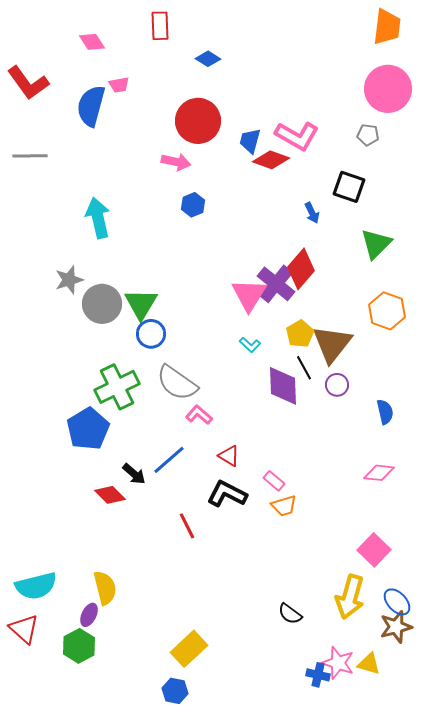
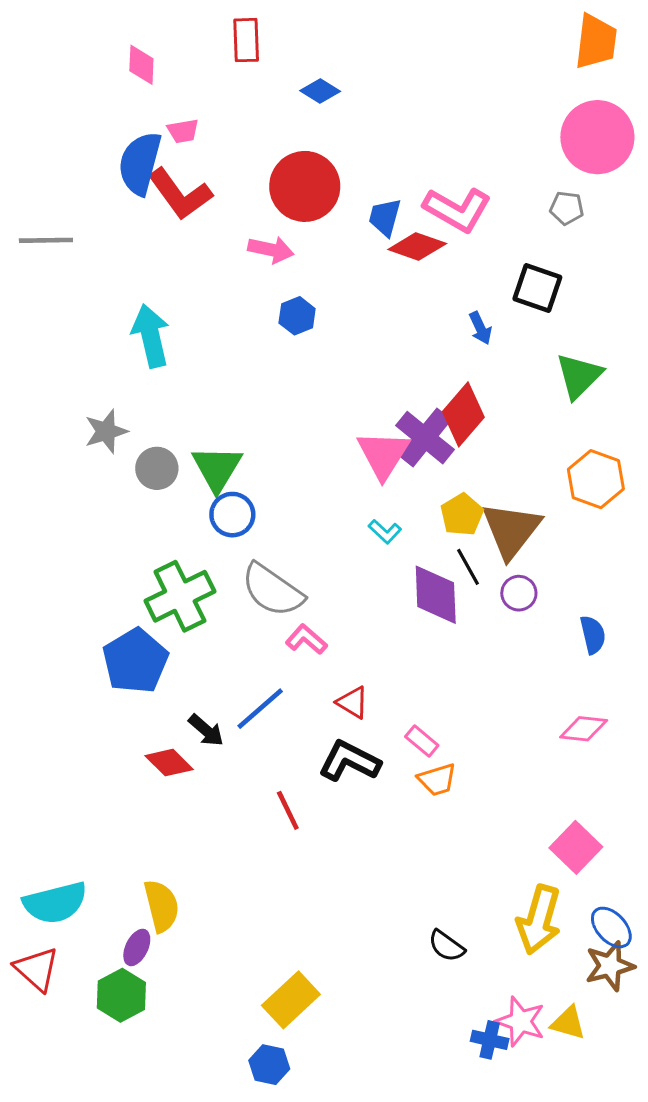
pink diamond: (92, 42) -> (141, 65), turned 36
red L-shape: (28, 83) -> (180, 194), moved
gray circle: (102, 304) -> (157, 468), size x0.7

